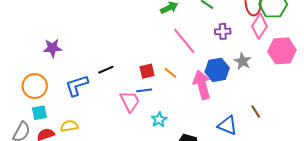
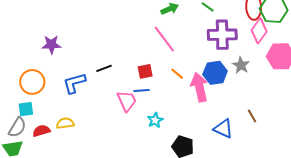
purple cross: (223, 31) -> (222, 35), size x1.8
pink line: (184, 41) -> (164, 39), moved
orange line: (170, 73) -> (177, 74), moved
cyan square: (39, 113) -> (26, 109), moved

